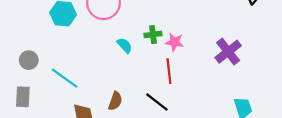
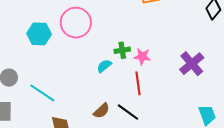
cyan semicircle: (125, 45) -> (104, 66), moved, turned -84
brown semicircle: (115, 101) -> (102, 111), moved, turned 30

